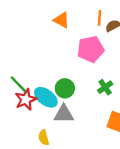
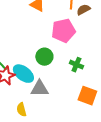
green cross: (105, 87) -> (76, 65), turned -32
green circle: (65, 88) -> (44, 57), moved

